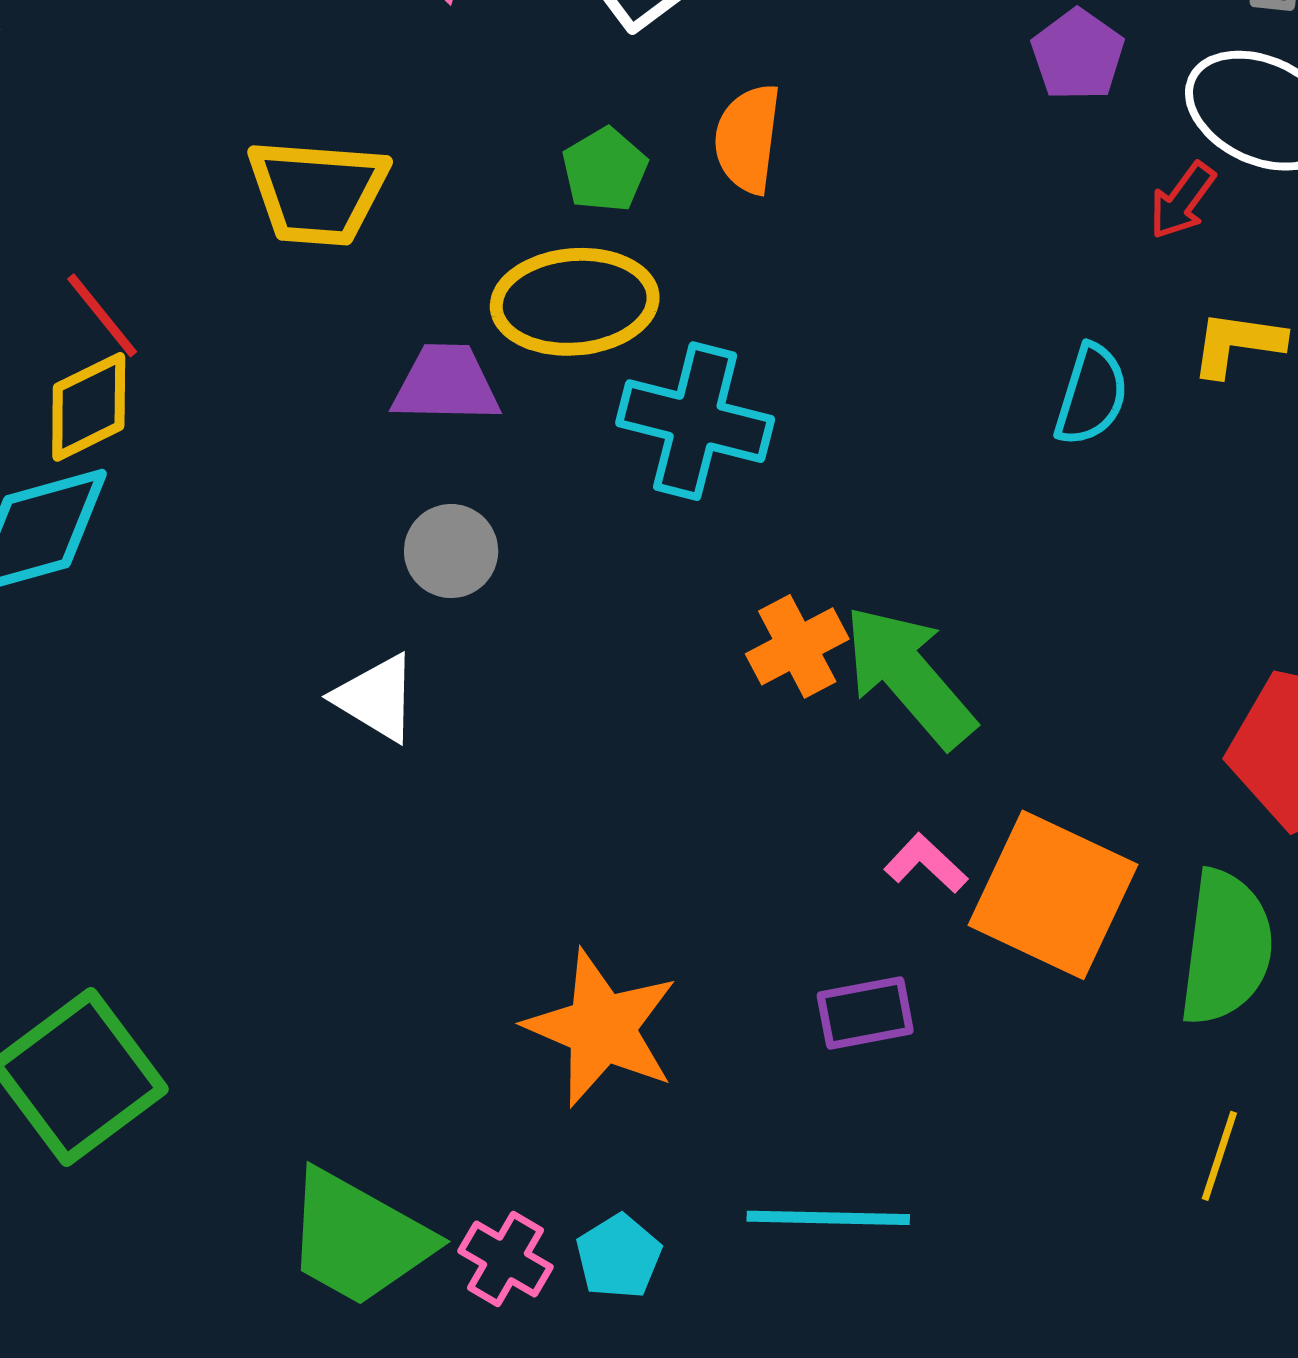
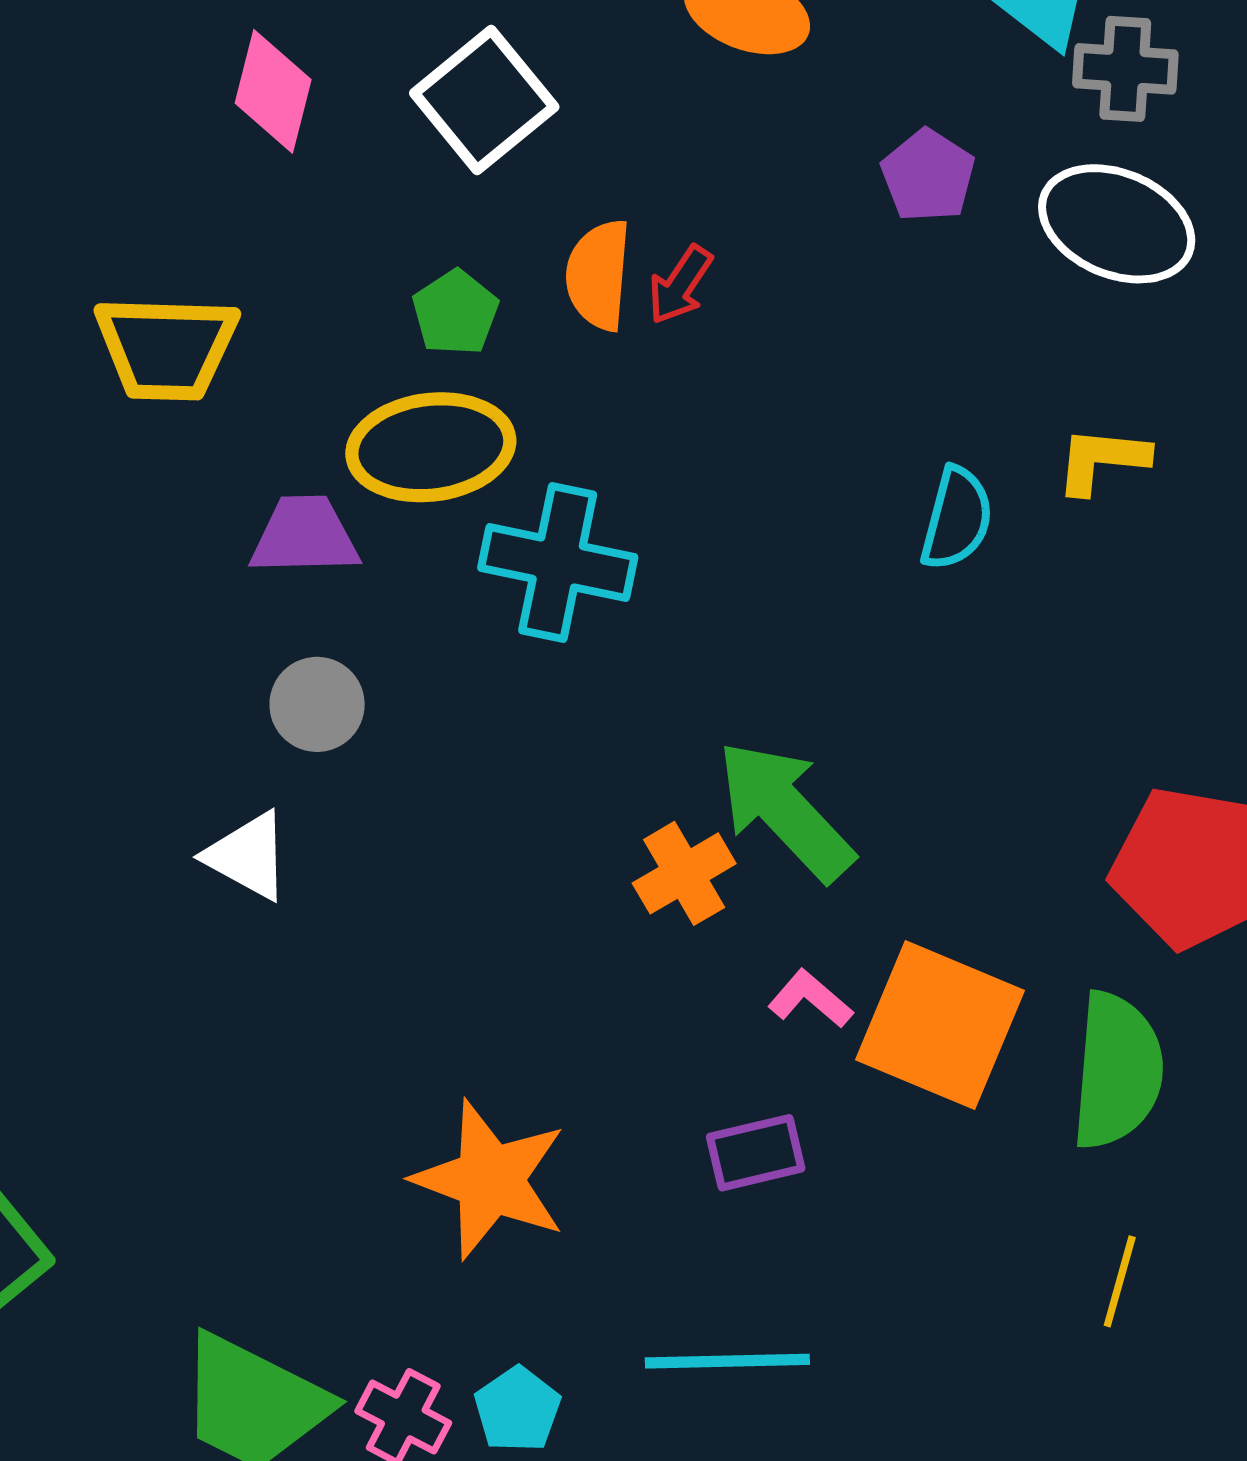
red arrow: (1182, 201) -> (680, 285), moved
orange cross: (797, 646) -> (684, 873), moved

